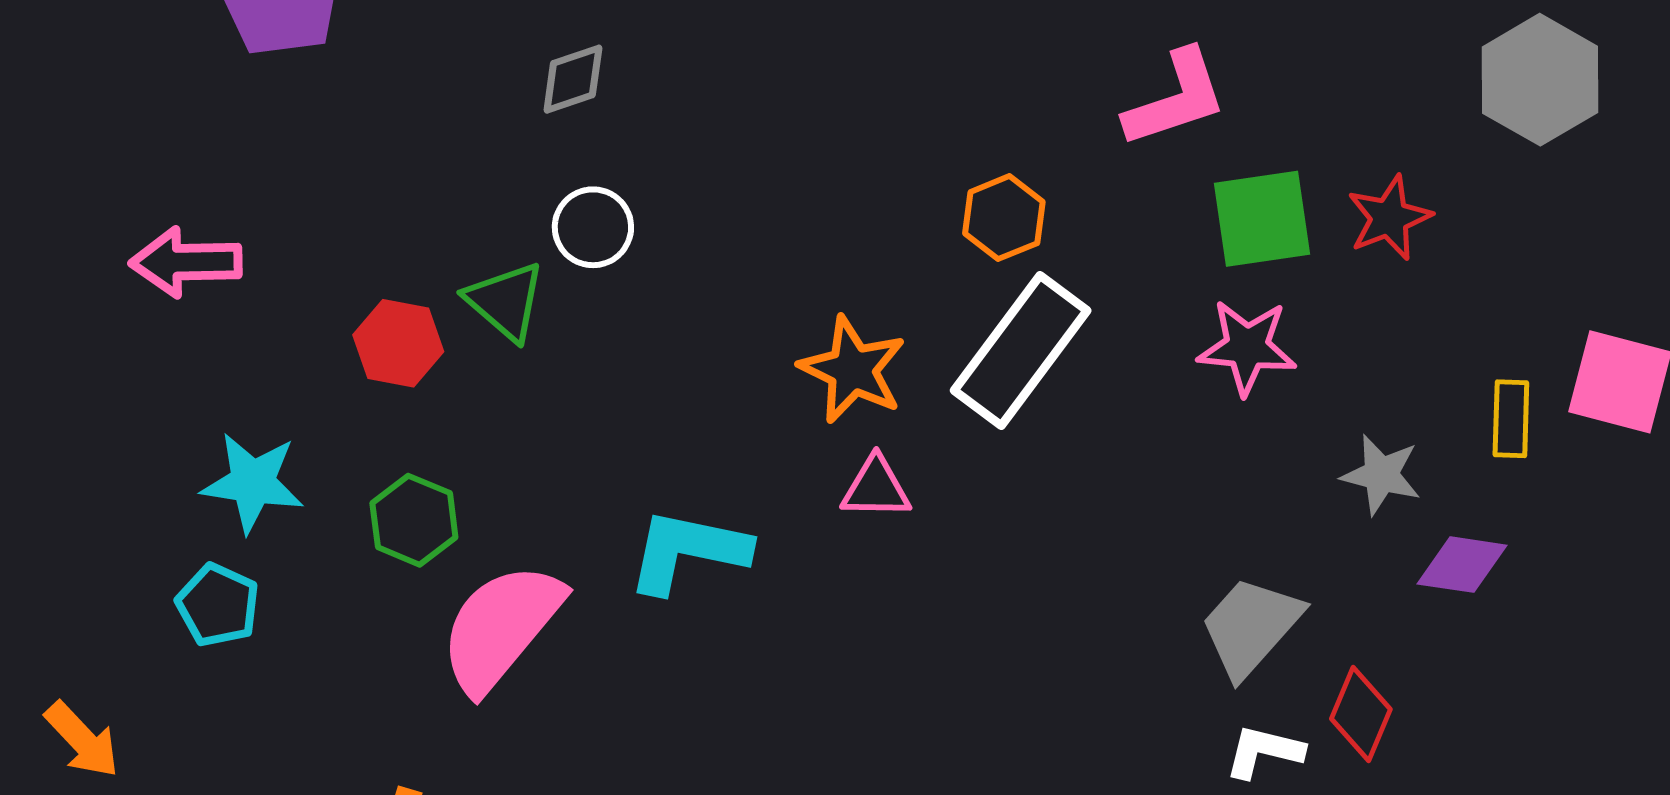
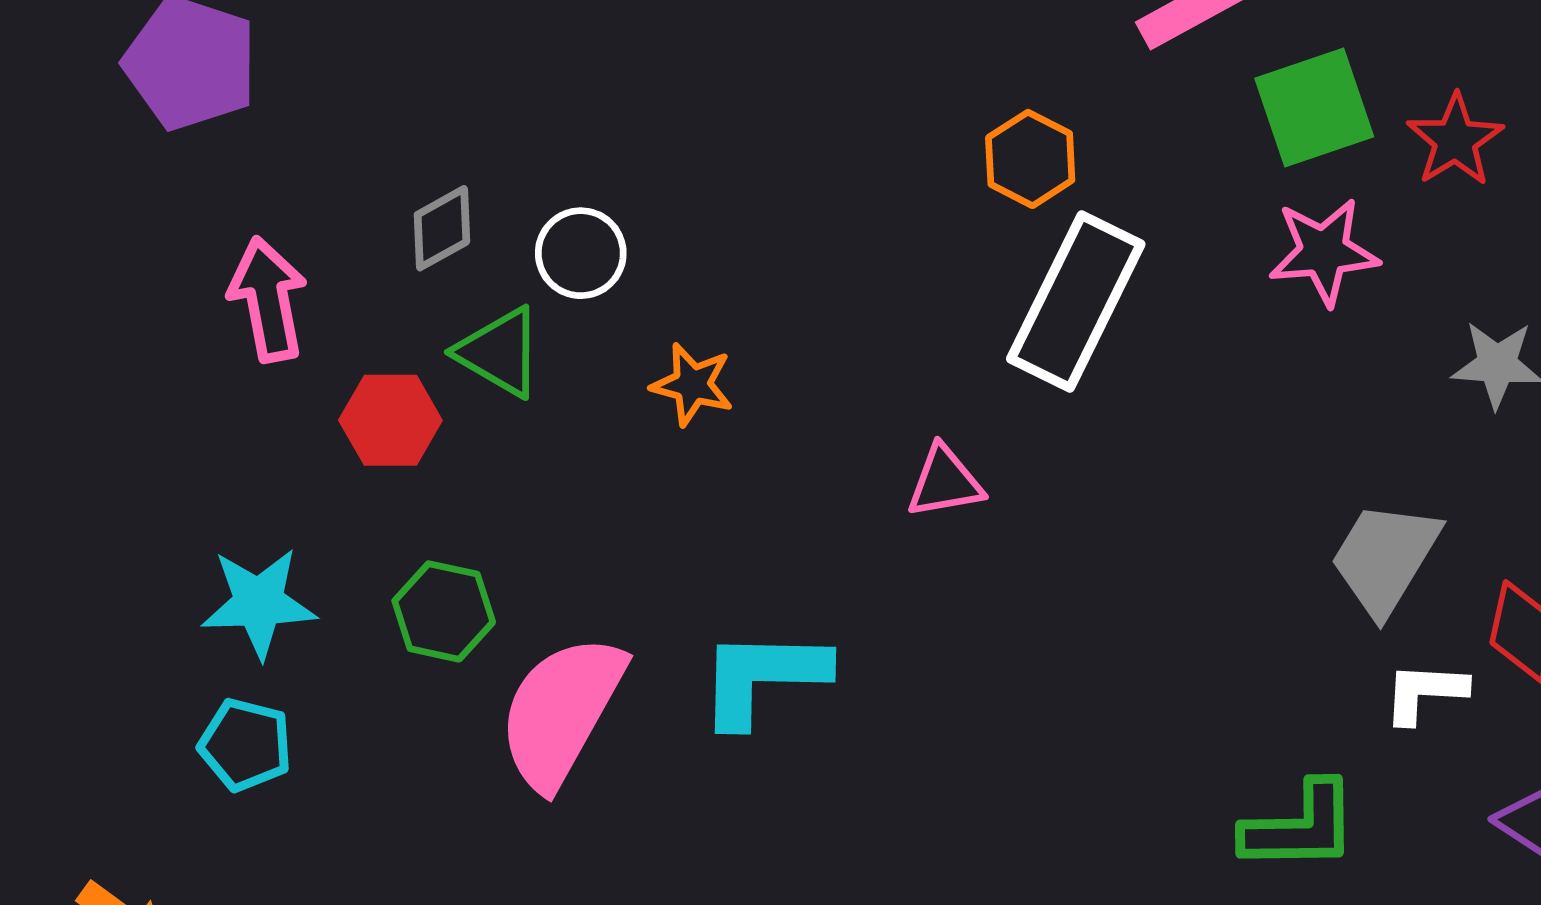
gray diamond: (573, 79) -> (442, 228), moved
red star: (1389, 218) -> (1455, 140), moved
pink arrow: (186, 262) -> (268, 299), moved, turned 91
orange star: (853, 370) -> (692, 384), moved, size x0.7
cyan L-shape: (688, 551) -> (763, 677), moved

